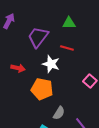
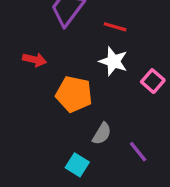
white star: (51, 64) -> (113, 61), moved

